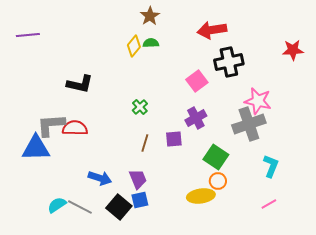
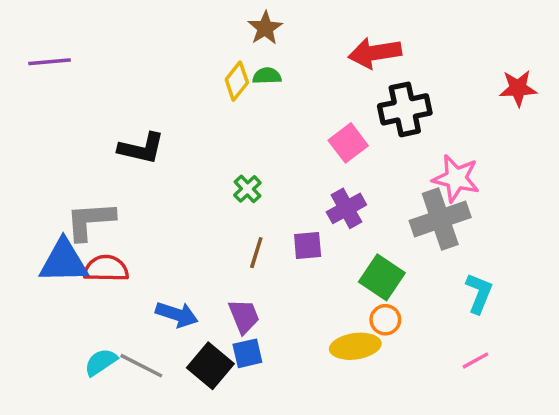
red semicircle: (75, 128) -> (106, 268), moved

